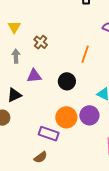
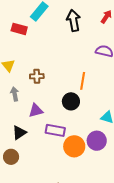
brown cross: (41, 42) -> (37, 76), turned -32
black circle: (67, 81) -> (71, 101), moved
purple rectangle: (49, 134) -> (55, 130), moved

